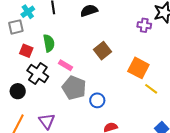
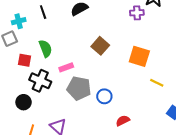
cyan cross: (28, 12) -> (19, 21), turned 32
pink rectangle: (65, 65) -> (66, 67), turned -40
yellow line: (151, 89) -> (157, 83), moved

